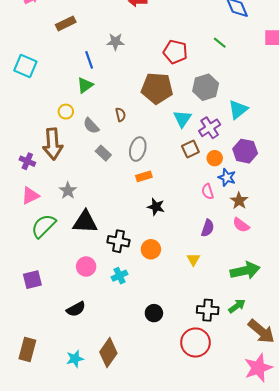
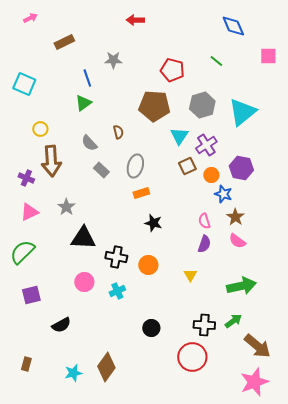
cyan triangle: (238, 110) -> (242, 112), moved, size x1.4
yellow circle: (66, 112) -> (40, 129), moved
pink semicircle: (208, 192) -> (204, 221), moved
green semicircle: (44, 226) -> (22, 252), moved
black semicircle: (76, 309) -> (61, 325), moved
brown rectangle: (27, 350) -> (26, 364), size x0.6

